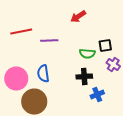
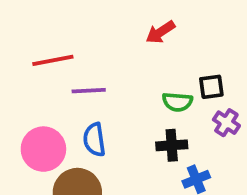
purple line: (49, 41) -> (89, 91), moved

